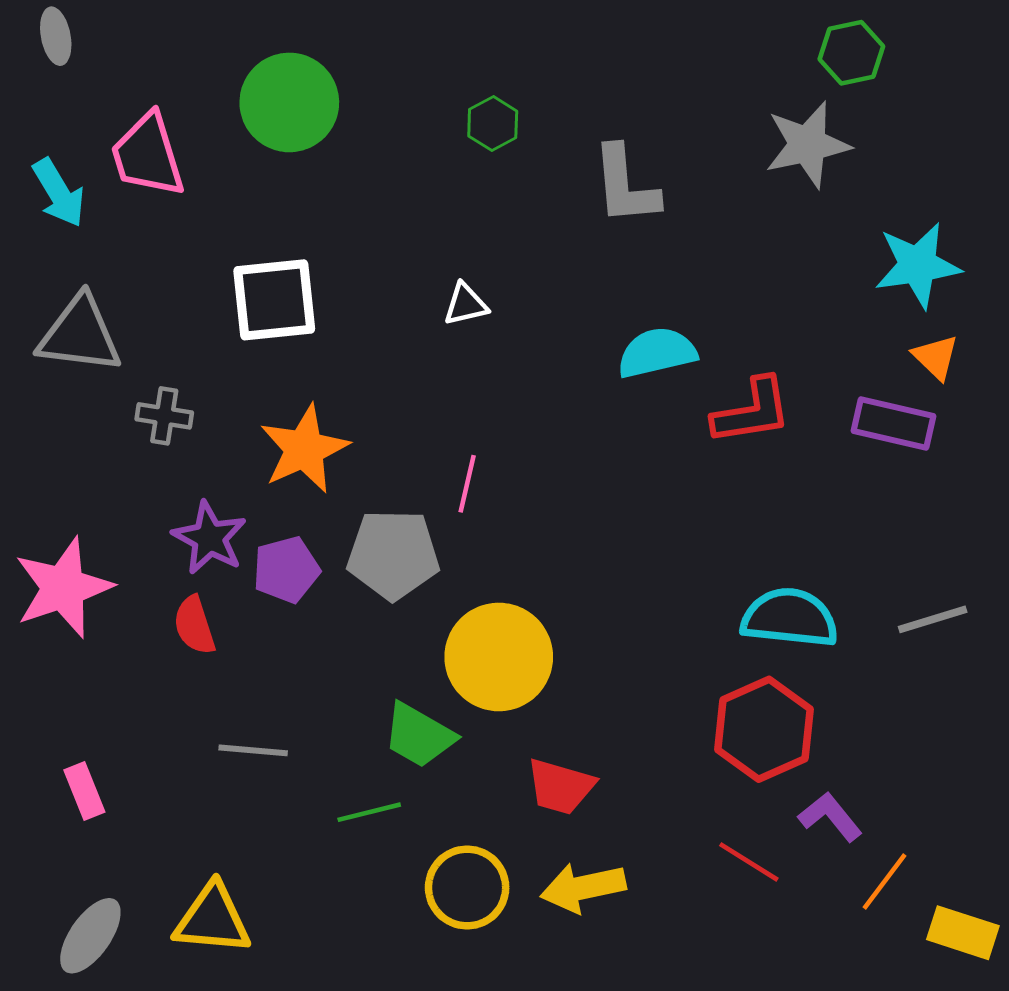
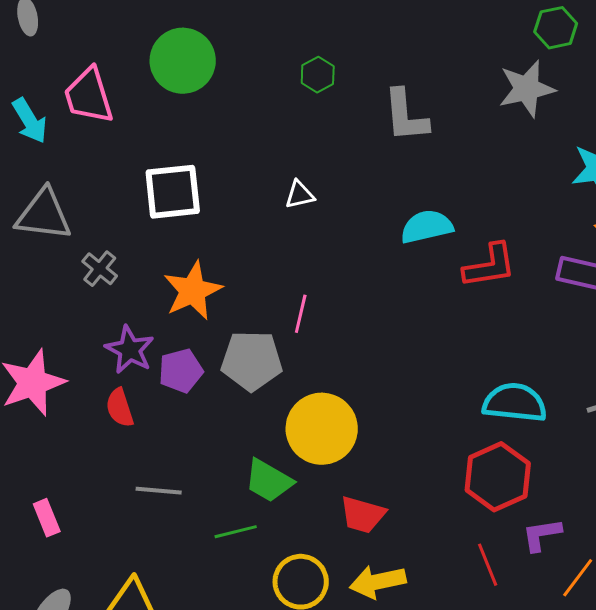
gray cross: (164, 416) -> (100, 269), turned 30
purple L-shape: (830, 817) -> (542, 535), turned -60
red line: (749, 862) -> (488, 565), turned 36

